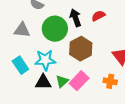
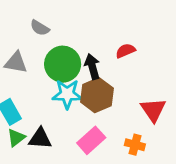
black arrow: (75, 18) -> (92, 67), moved
cyan star: (45, 60) -> (67, 94), moved
green triangle: (62, 81) -> (16, 138), moved

